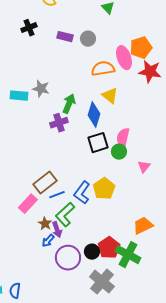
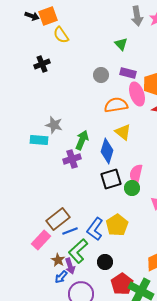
purple rectangle: (65, 37) -> (128, 73), moved
cyan rectangle: (19, 96) -> (39, 140), moved
black circle: (92, 252) -> (105, 262), moved

